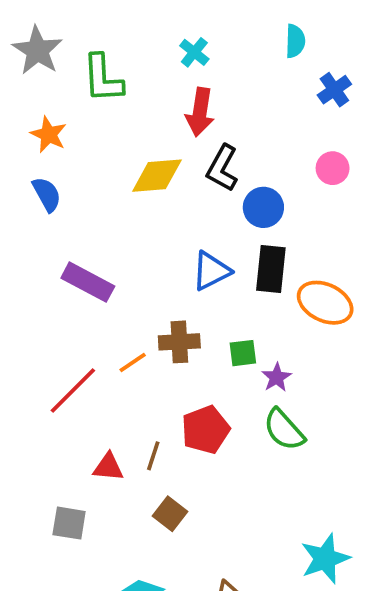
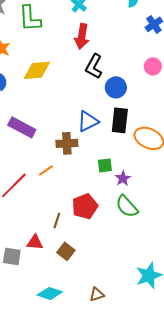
yellow diamond: (157, 176) -> (37, 70), moved
brown cross: (179, 342) -> (67, 143), moved
red triangle: (108, 467) -> (35, 242), moved

